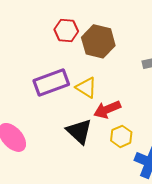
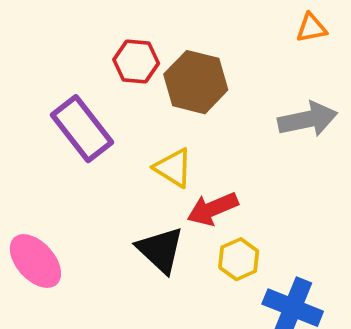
purple rectangle: (51, 82) -> (82, 129), moved, turned 72

